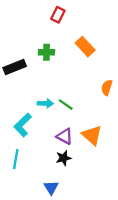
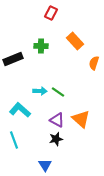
orange semicircle: (107, 87) -> (94, 63), moved
cyan L-shape: (23, 125) -> (20, 110), turned 85
cyan line: (16, 159) -> (14, 140), turned -30

